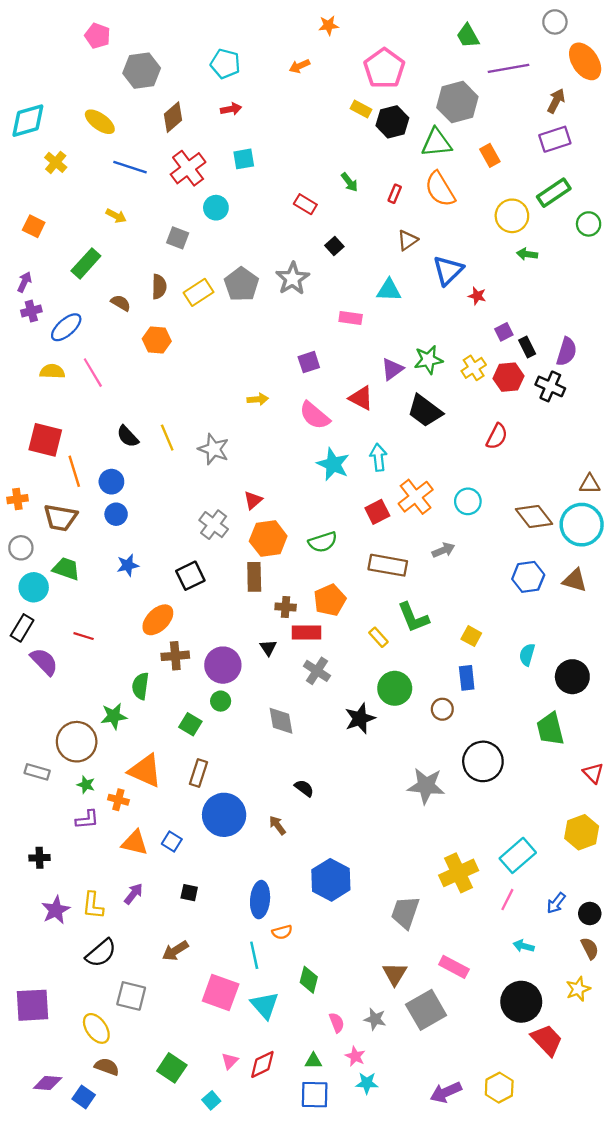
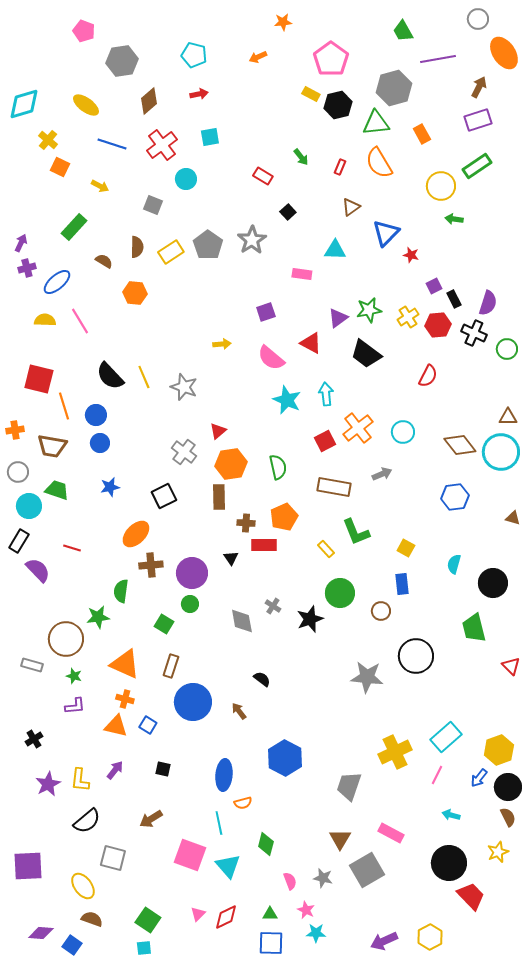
green circle: (589, 224) -> (507, 349), moved
orange square: (34, 226) -> (60, 167), moved
black semicircle: (128, 436) -> (110, 376), size x1.4
green semicircle: (323, 542) -> (278, 467), turned -85
brown triangle: (575, 580) -> (513, 518), moved, size x0.7
gray cross: (317, 671) -> (273, 606), moved, size x0.7
orange cross: (118, 800) -> (125, 699), moved
yellow hexagon: (582, 832) -> (499, 750), moved
black cross: (39, 858) -> (34, 739), turned -30
black circle: (590, 914) -> (508, 787), size x1.4
cyan square: (211, 1100) -> (144, 948), moved, turned 35

